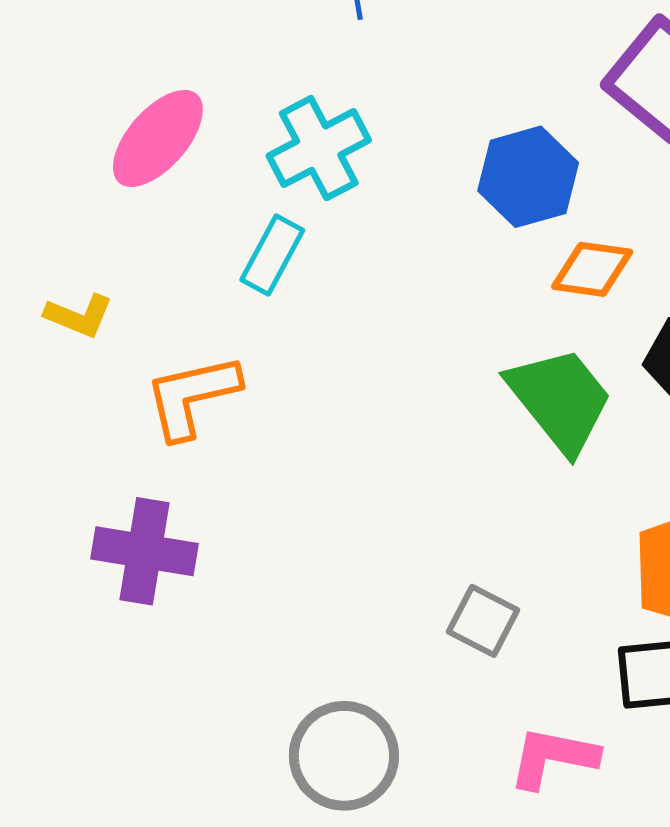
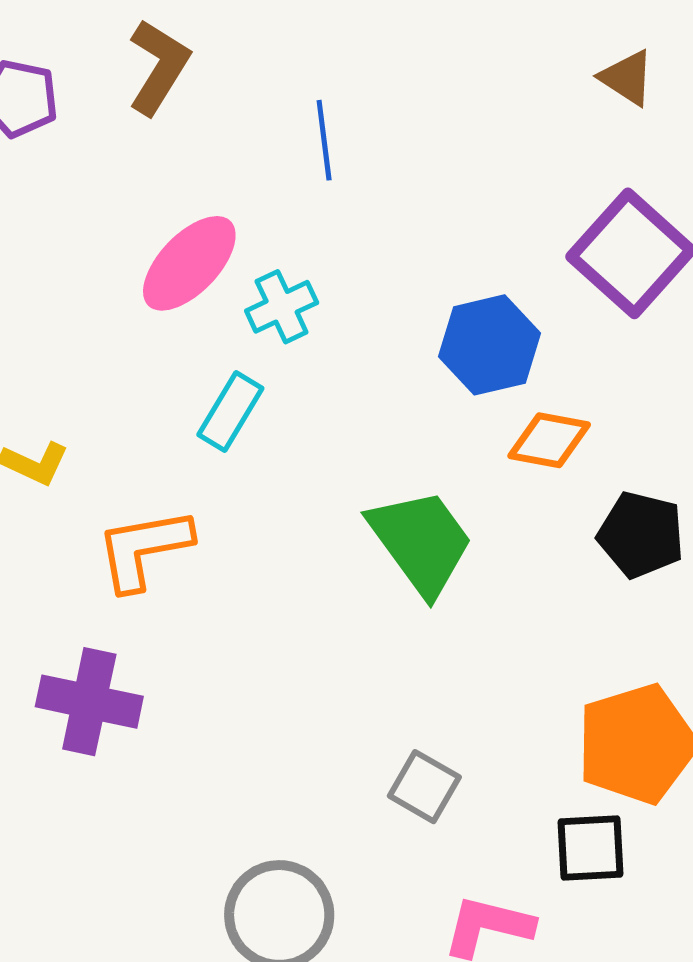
pink ellipse: (158, 138) -> (189, 263), moved
cyan cross: (319, 148) -> (282, 307), size x0.7
green trapezoid: (560, 400) -> (421, 542), moved

